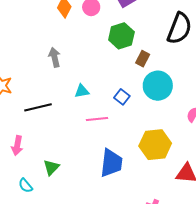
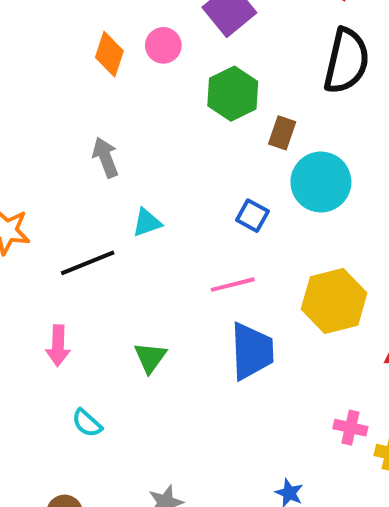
cyan triangle: (82, 91) -> (147, 223), moved
pink line: (97, 119) -> (233, 285), moved
green triangle: (51, 167) -> (150, 357), moved

